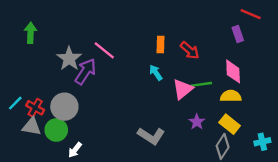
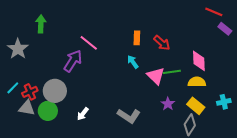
green arrow: (30, 33) -> (41, 24), moved
purple rectangle: (238, 34) -> (225, 29), moved, turned -32
gray star: (69, 59) -> (18, 49), moved
pink triangle: (183, 89) -> (156, 76), turned -36
red cross: (35, 108) -> (30, 92), turned 35
cyan cross: (262, 142) -> (224, 102), moved
white arrow: (75, 150) -> (83, 114), moved

